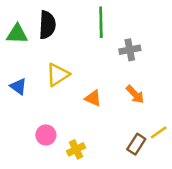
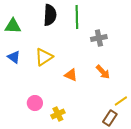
black semicircle: (47, 25) -> (50, 15), moved
blue triangle: (18, 86) -> (14, 57), moved
brown rectangle: (136, 144) -> (110, 118), moved

